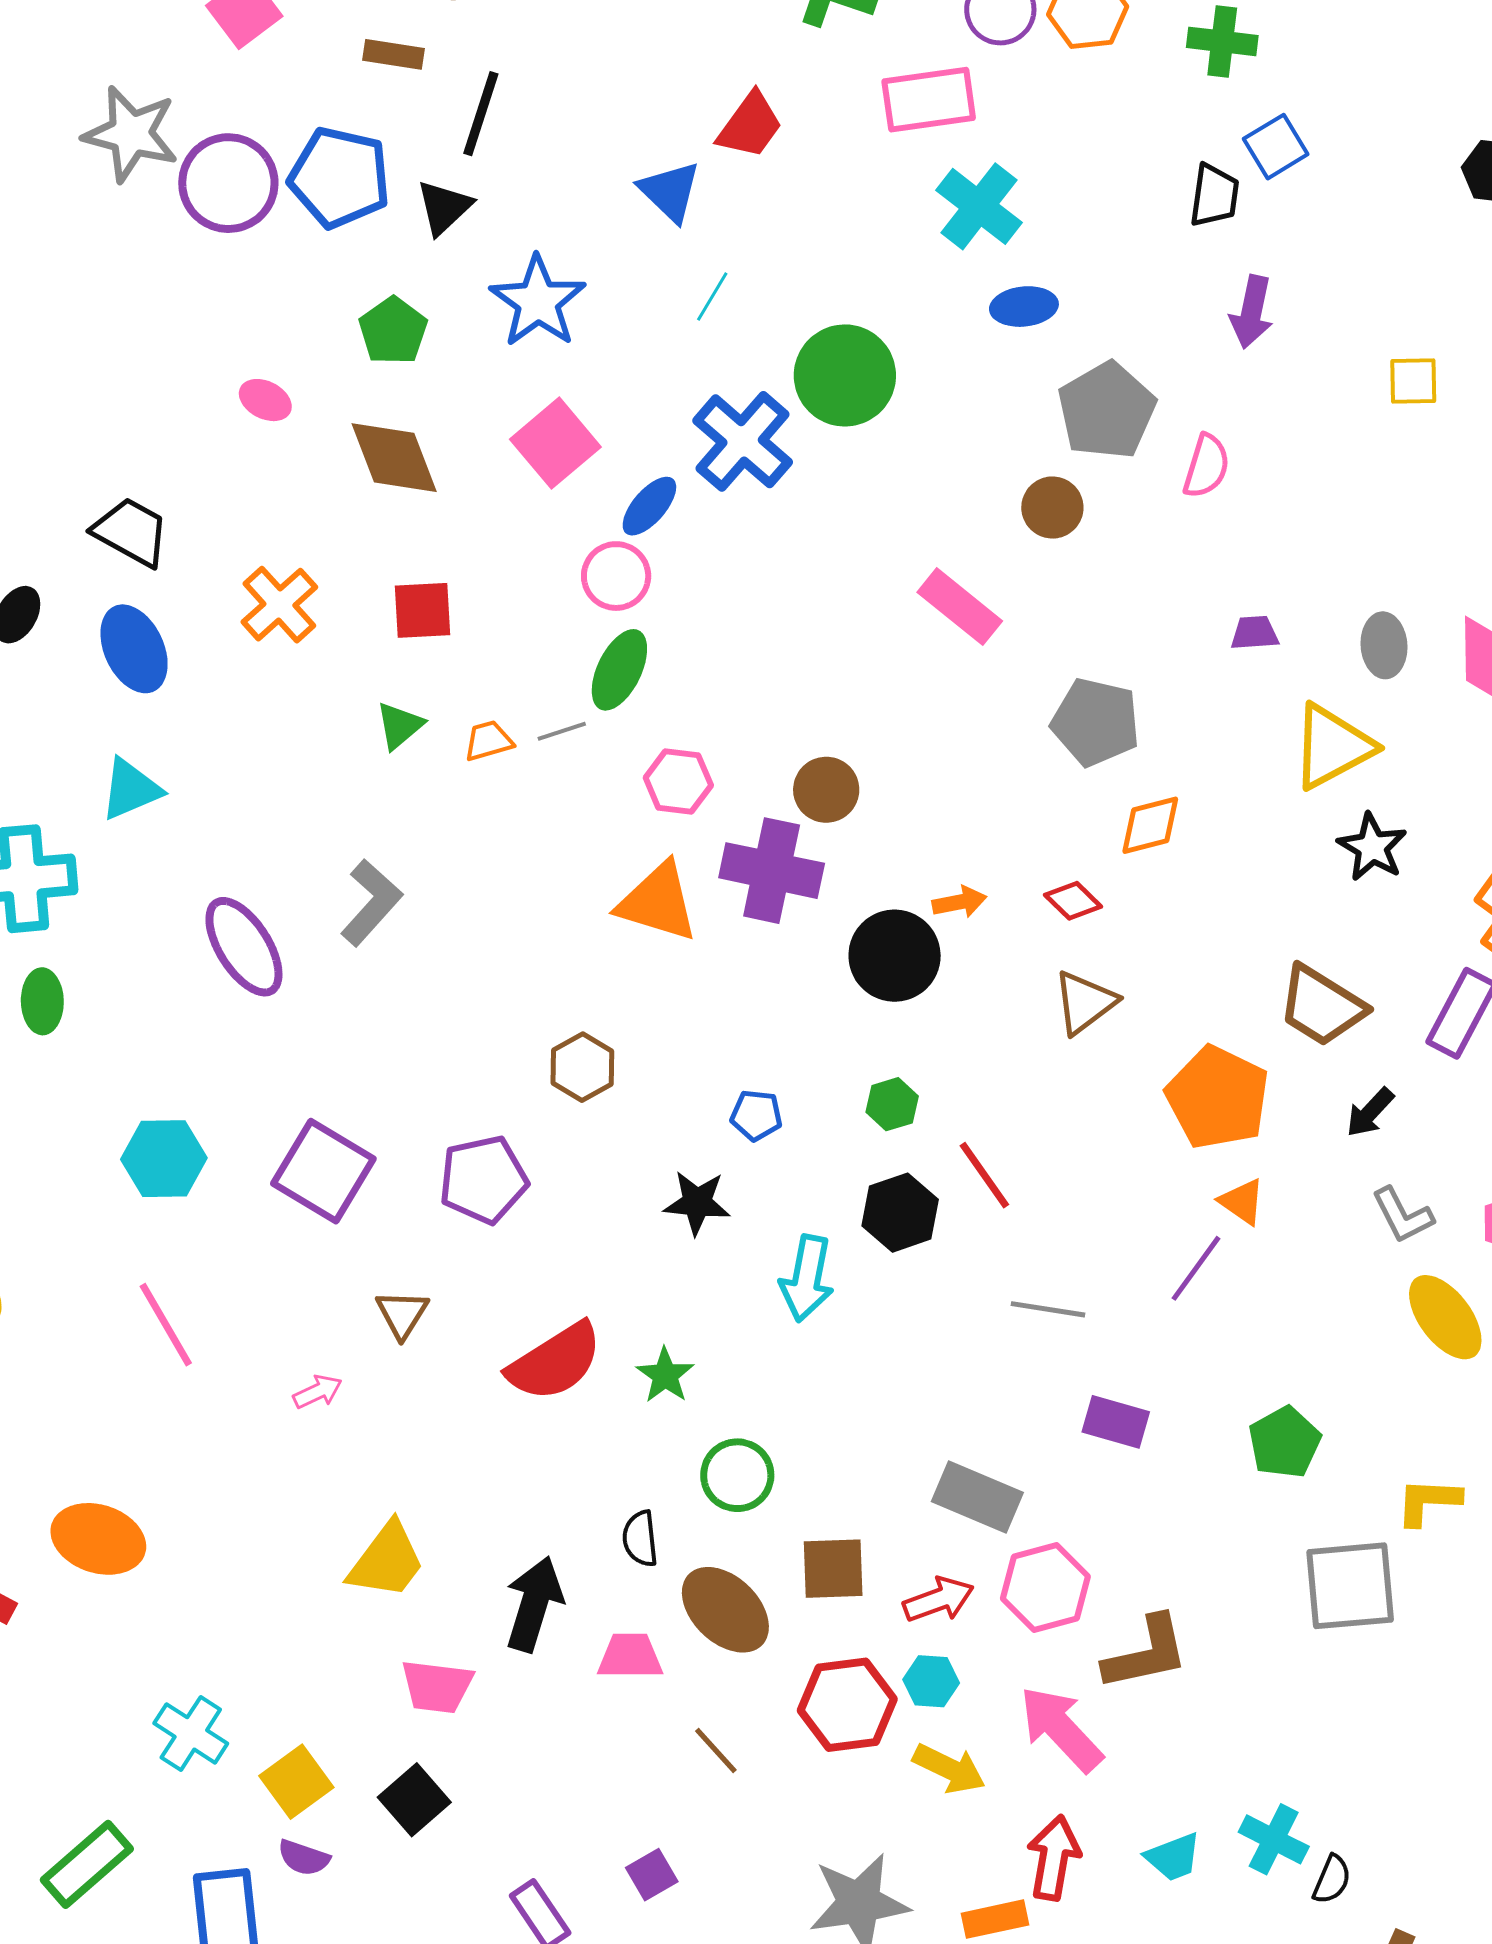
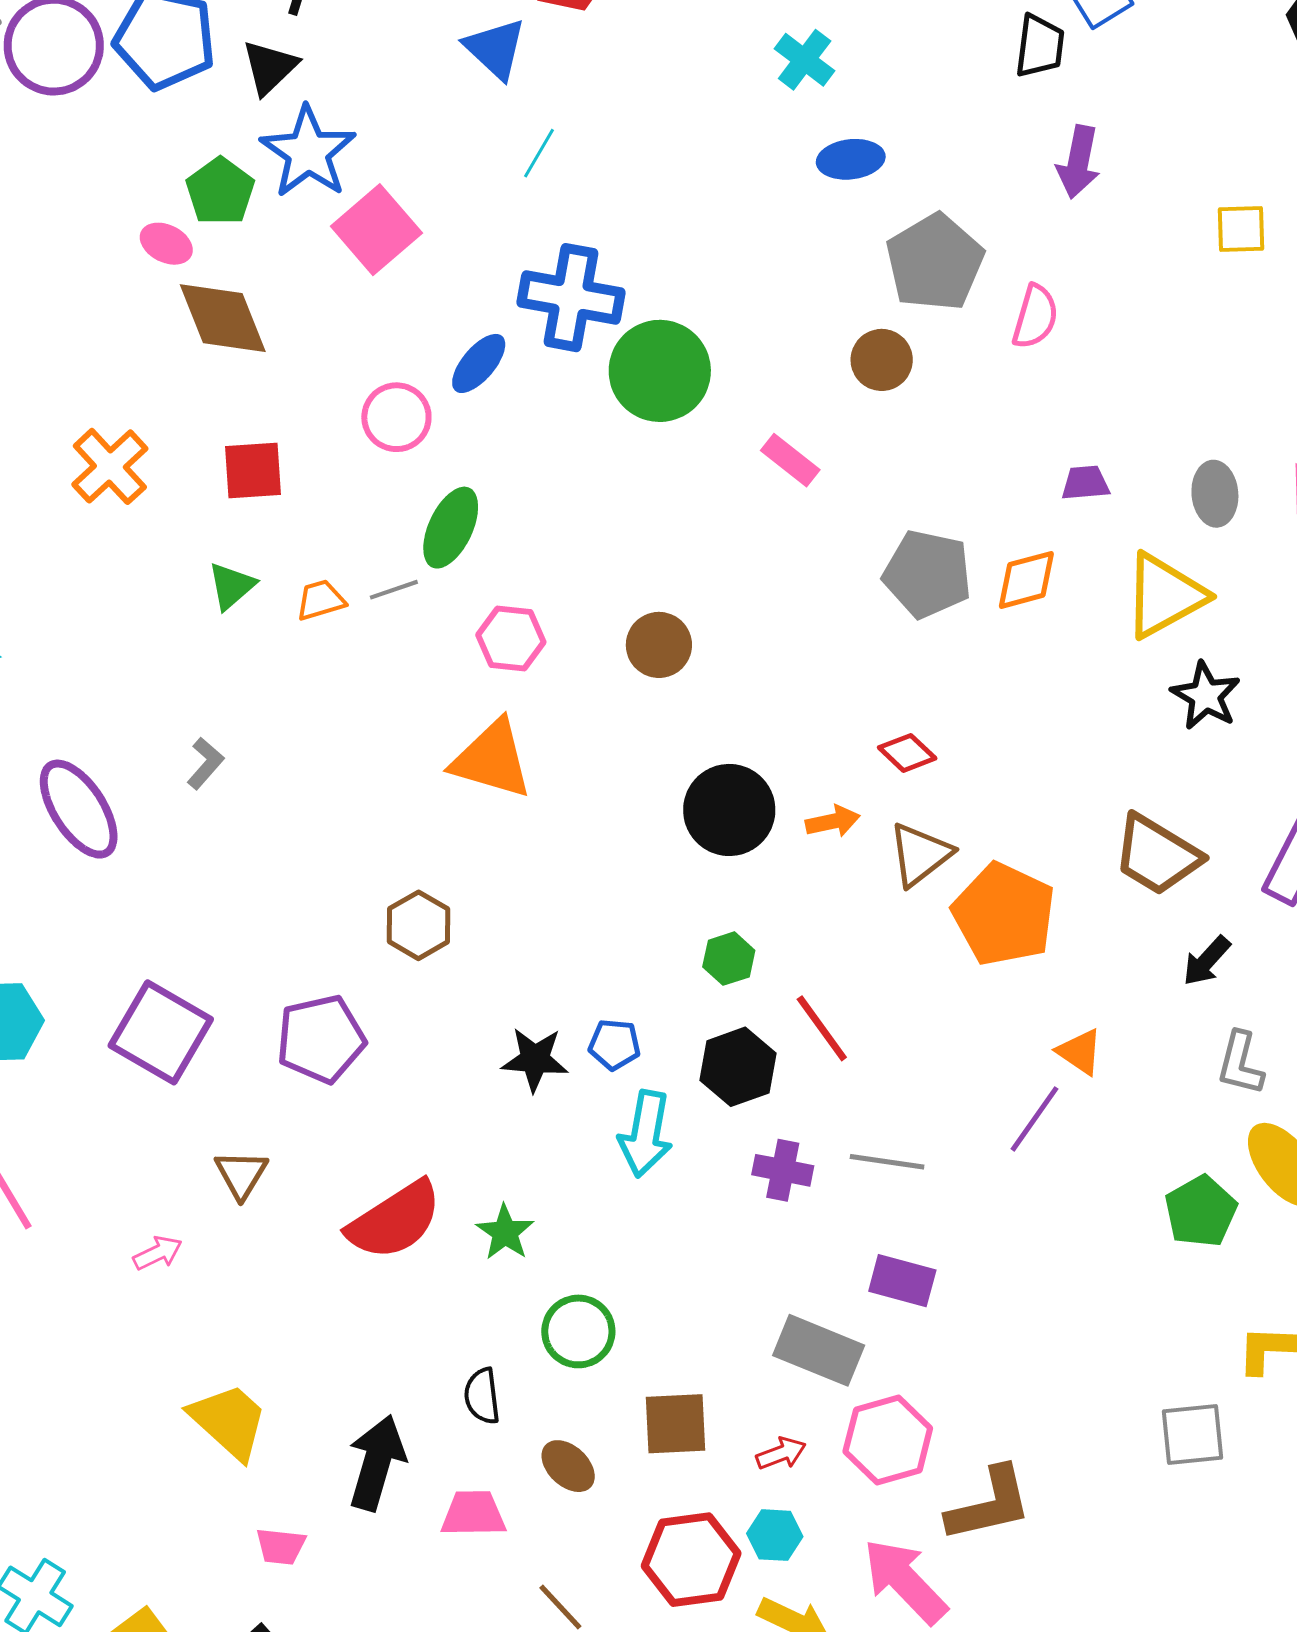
cyan cross: (979, 206) -> (805, 60), size x0.7
blue star: (538, 302) -> (308, 152), moved
green circle: (845, 375) -> (660, 371), moved
pink ellipse: (265, 400) -> (166, 244), moved
blue cross: (743, 441) -> (571, 298), turned -30
pink square: (555, 443) -> (376, 230), moved
pink circle: (616, 576) -> (396, 417), moved
pink rectangle: (960, 607) -> (790, 460), size x0.7
orange diamond: (1150, 825) -> (1026, 580), moved
purple cross: (772, 871) -> (783, 1170), moved, size x0.6
orange arrow: (959, 902) -> (833, 821), moved
gray L-shape: (371, 903) -> (205, 763), size x0.6
orange pentagon: (1218, 1098) -> (1004, 914), moved
blue pentagon: (756, 1115) -> (615, 1045), moved
gray L-shape: (1403, 1215) -> (1240, 1063), turned 42
purple rectangle: (1116, 1422) -> (902, 1281), moved
green pentagon: (1285, 1442) -> (1201, 1211), moved
yellow trapezoid: (387, 1561) -> (229, 1421), turned -84
gray square: (1350, 1586) -> (1193, 1435), size x0.7
red arrow: (939, 1600) -> (781, 1453), size x0.7
brown ellipse: (725, 1610) -> (568, 1466), size x0.6
pink trapezoid: (437, 1686) -> (281, 1546), size x0.7

